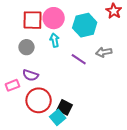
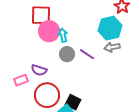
pink circle: (54, 18) -> (49, 31), moved
cyan hexagon: (85, 25) -> (110, 28), moved
gray circle: (26, 47) -> (67, 54), moved

